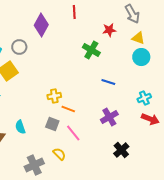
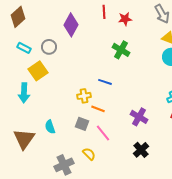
red star: (109, 30) -> (125, 19), moved
blue line: (108, 82) -> (105, 82), moved
purple cross: (109, 117) -> (139, 117), turned -30
black cross: (121, 150) -> (141, 150), moved

